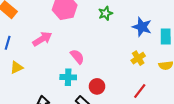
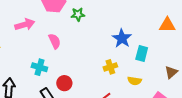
green star: (105, 13) -> (78, 14), moved
pink semicircle: (77, 57) -> (55, 41), moved

